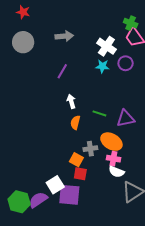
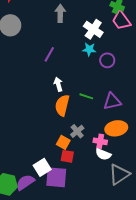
gray arrow: (64, 36) -> (60, 13), moved, turned -84
purple circle: (126, 63) -> (107, 60), moved
orange semicircle: (75, 122) -> (62, 105), size x1.5
orange ellipse: (111, 142) -> (116, 128), moved, turned -40
gray cross: (90, 149) -> (77, 131), turned -32

